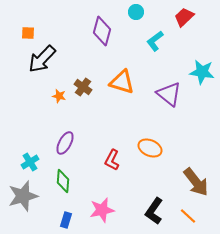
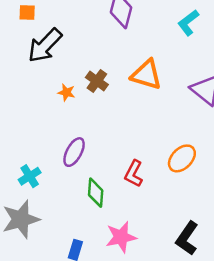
orange ellipse: (150, 148) -> (182, 158), turned -70
green diamond: (63, 181) -> (96, 193), moved

